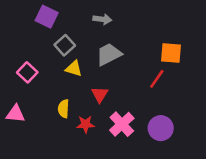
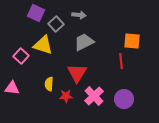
gray square: (65, 45) -> (56, 24), moved
yellow triangle: (74, 68) -> (43, 45), moved, size x1.5
red line: (157, 79) -> (121, 61), turned -42
red triangle: (100, 94) -> (77, 73), size x1.5

